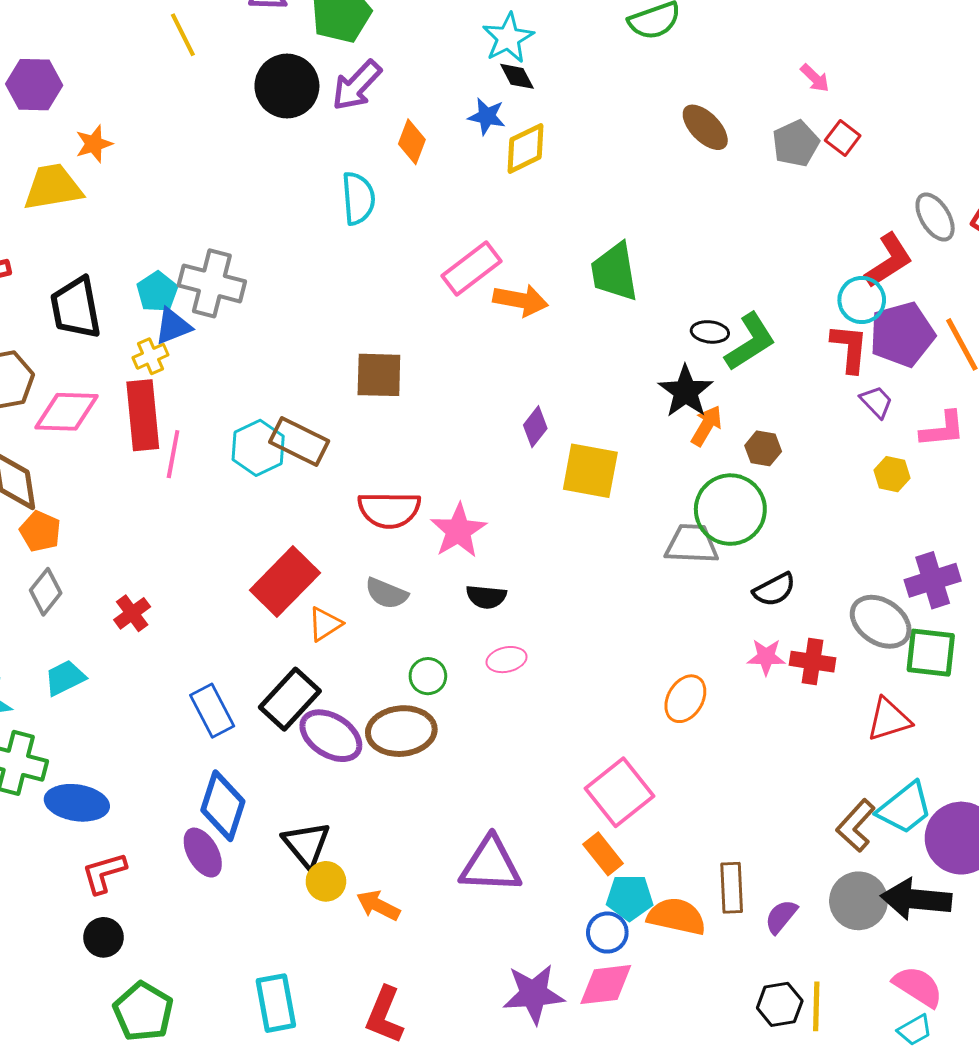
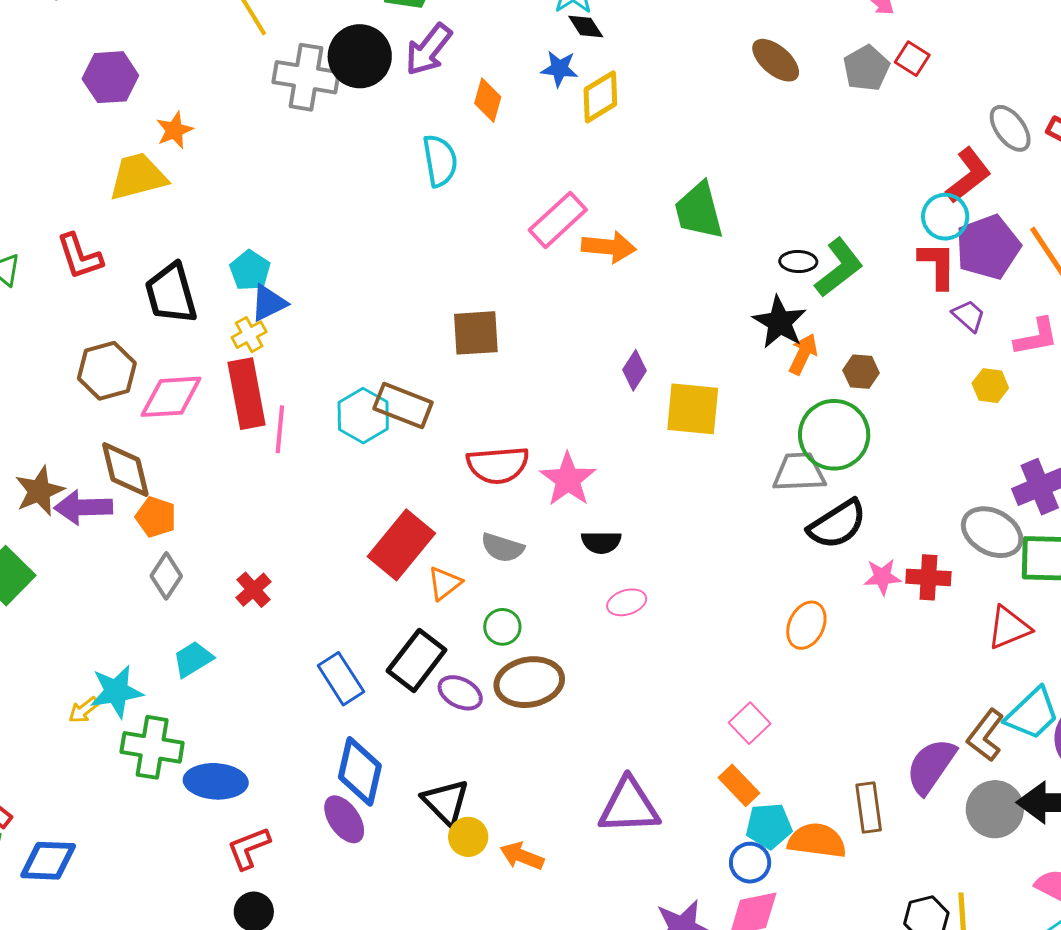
gray cross: (212, 283) -> (306, 77), moved
black semicircle: (774, 590) -> (837, 524), moved, size x1.4
green circle: (428, 676) -> (502, 627), moved
purple ellipse: (331, 736) -> (460, 693), size x0.7
pink square: (620, 792) -> (750, 723), size x0.6
purple semicircle: (781, 917) -> (931, 766), moved, size x1.6

